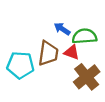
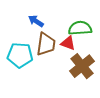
blue arrow: (62, 29) -> (36, 21), moved

